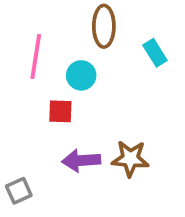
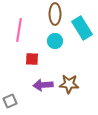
cyan rectangle: (155, 53) -> (82, 28), size x1.6
cyan circle: (81, 75) -> (55, 41), moved

